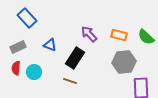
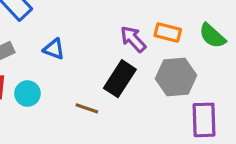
purple arrow: (89, 34) -> (133, 39), moved
black rectangle: (75, 58) -> (120, 79), moved

